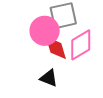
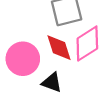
pink circle: (45, 31) -> (23, 59), moved

